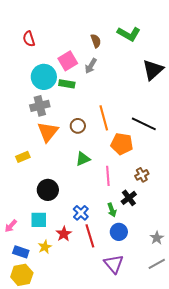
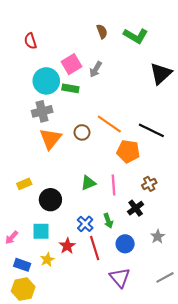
brown semicircle: (96, 41) -> (102, 32), moved
orange line: (104, 118) -> (109, 124), turned -40
yellow rectangle: (23, 157) -> (24, 184), moved
green triangle: (83, 159) -> (88, 183), moved
green arrow: (112, 210) -> (108, 221), moved
gray star: (157, 238) -> (158, 236), moved

